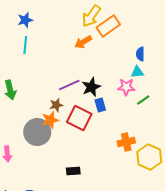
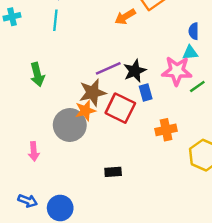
pink star: (126, 87) -> (177, 71), size x1.4
brown star: (56, 105) -> (93, 93), size x1.6
orange cross: (126, 142) -> (166, 130), moved

